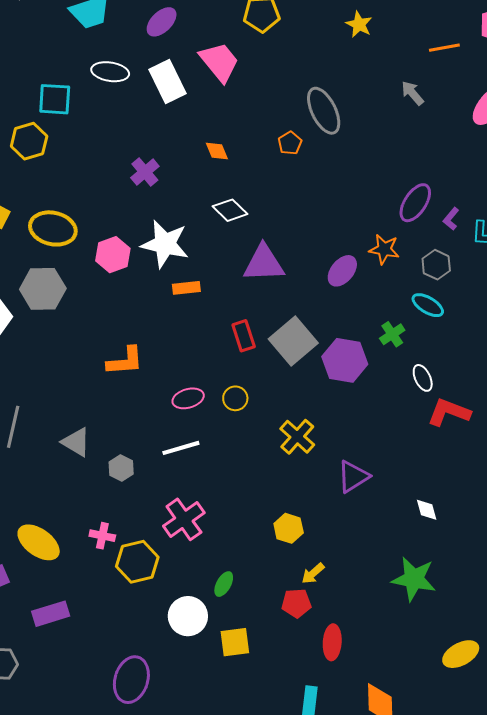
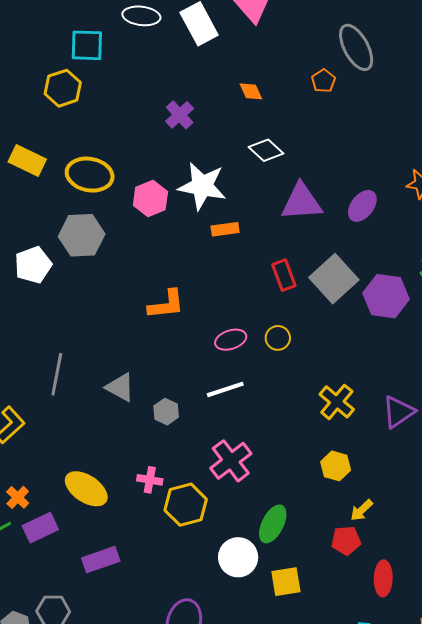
purple ellipse: (342, 271) -> (362, 206), moved
yellow cross: (297, 437) -> (337, 402), moved
green ellipse: (224, 584) -> (273, 524), size x1.5

